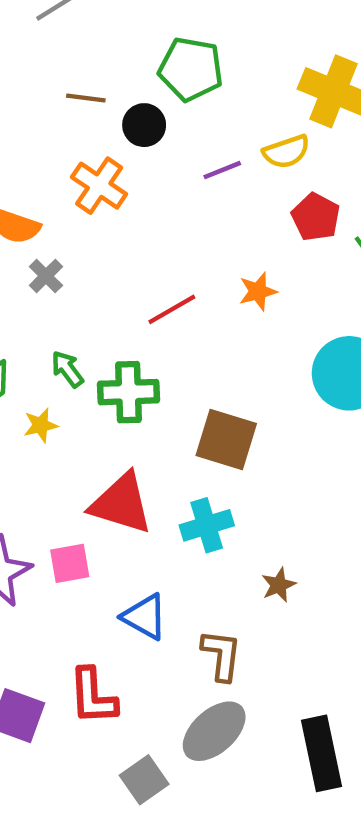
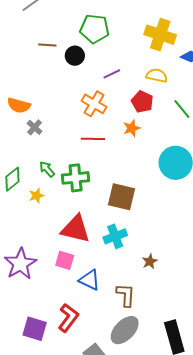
yellow semicircle: (286, 152) -> (157, 76), moved, turned -145
orange cross: (99, 186) -> (94, 104), moved
red pentagon: (316, 217) -> (142, 102), moved
red line: (172, 309) -> (93, 139), turned 35
pink square: (70, 563) -> (65, 260), moved, turned 30
red L-shape: (93, 696) -> (68, 318), turned -136

